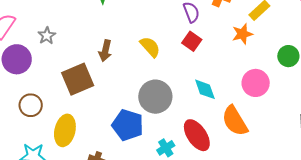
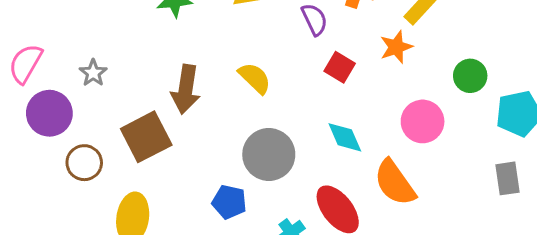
red square: (192, 41) -> (340, 67), moved
brown arrow: (105, 51) -> (186, 89), size x1.4
brown circle: (31, 105) -> (84, 163), moved
blue pentagon: (128, 125) -> (229, 202), size x0.7

